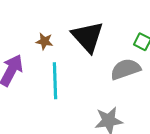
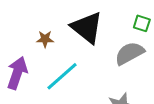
cyan line: (55, 81) -> (62, 76), turned 60

